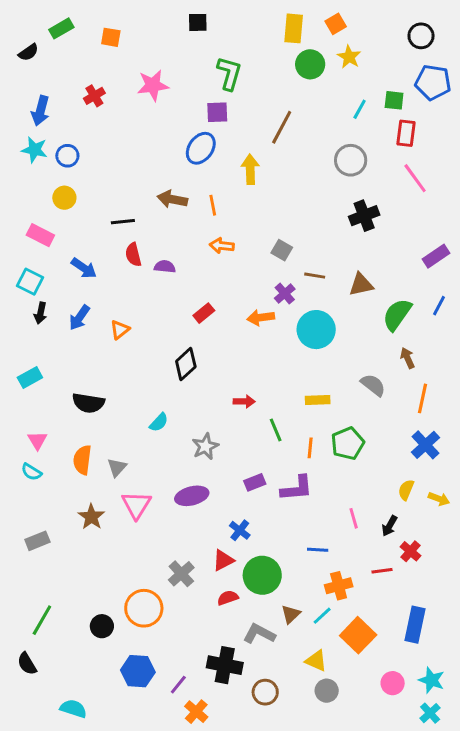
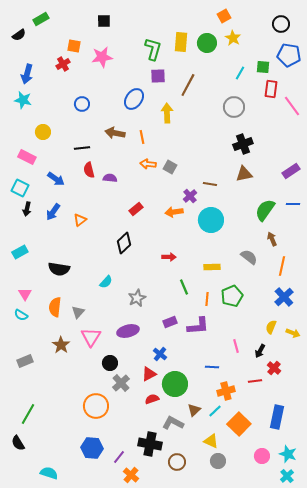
black square: (198, 22) -> (104, 21), moved
yellow rectangle: (294, 28) -> (181, 42), moved
orange square: (111, 37) -> (74, 46), moved
purple square: (217, 112) -> (158, 76), moved
blue circle: (67, 156) -> (82, 104), moved
pink line: (415, 178) -> (292, 106), moved
gray square: (282, 250) -> (170, 167), moved
brown triangle: (361, 285) -> (244, 174), moved
blue line: (439, 306) -> (293, 204), turned 64
red arrow: (244, 401) -> (169, 257), moved
black circle: (102, 626) -> (110, 363), moved

